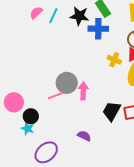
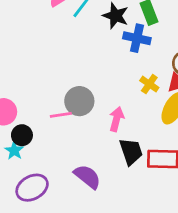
pink arrow: (83, 91) -> (117, 119), moved
black trapezoid: (112, 111) -> (131, 151), turned 120
purple semicircle: (84, 136) -> (87, 177), size x1.5

